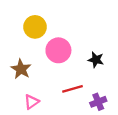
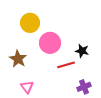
red line: (72, 89) -> (66, 65), moved
pink triangle: (31, 102) -> (27, 87), turned -32

